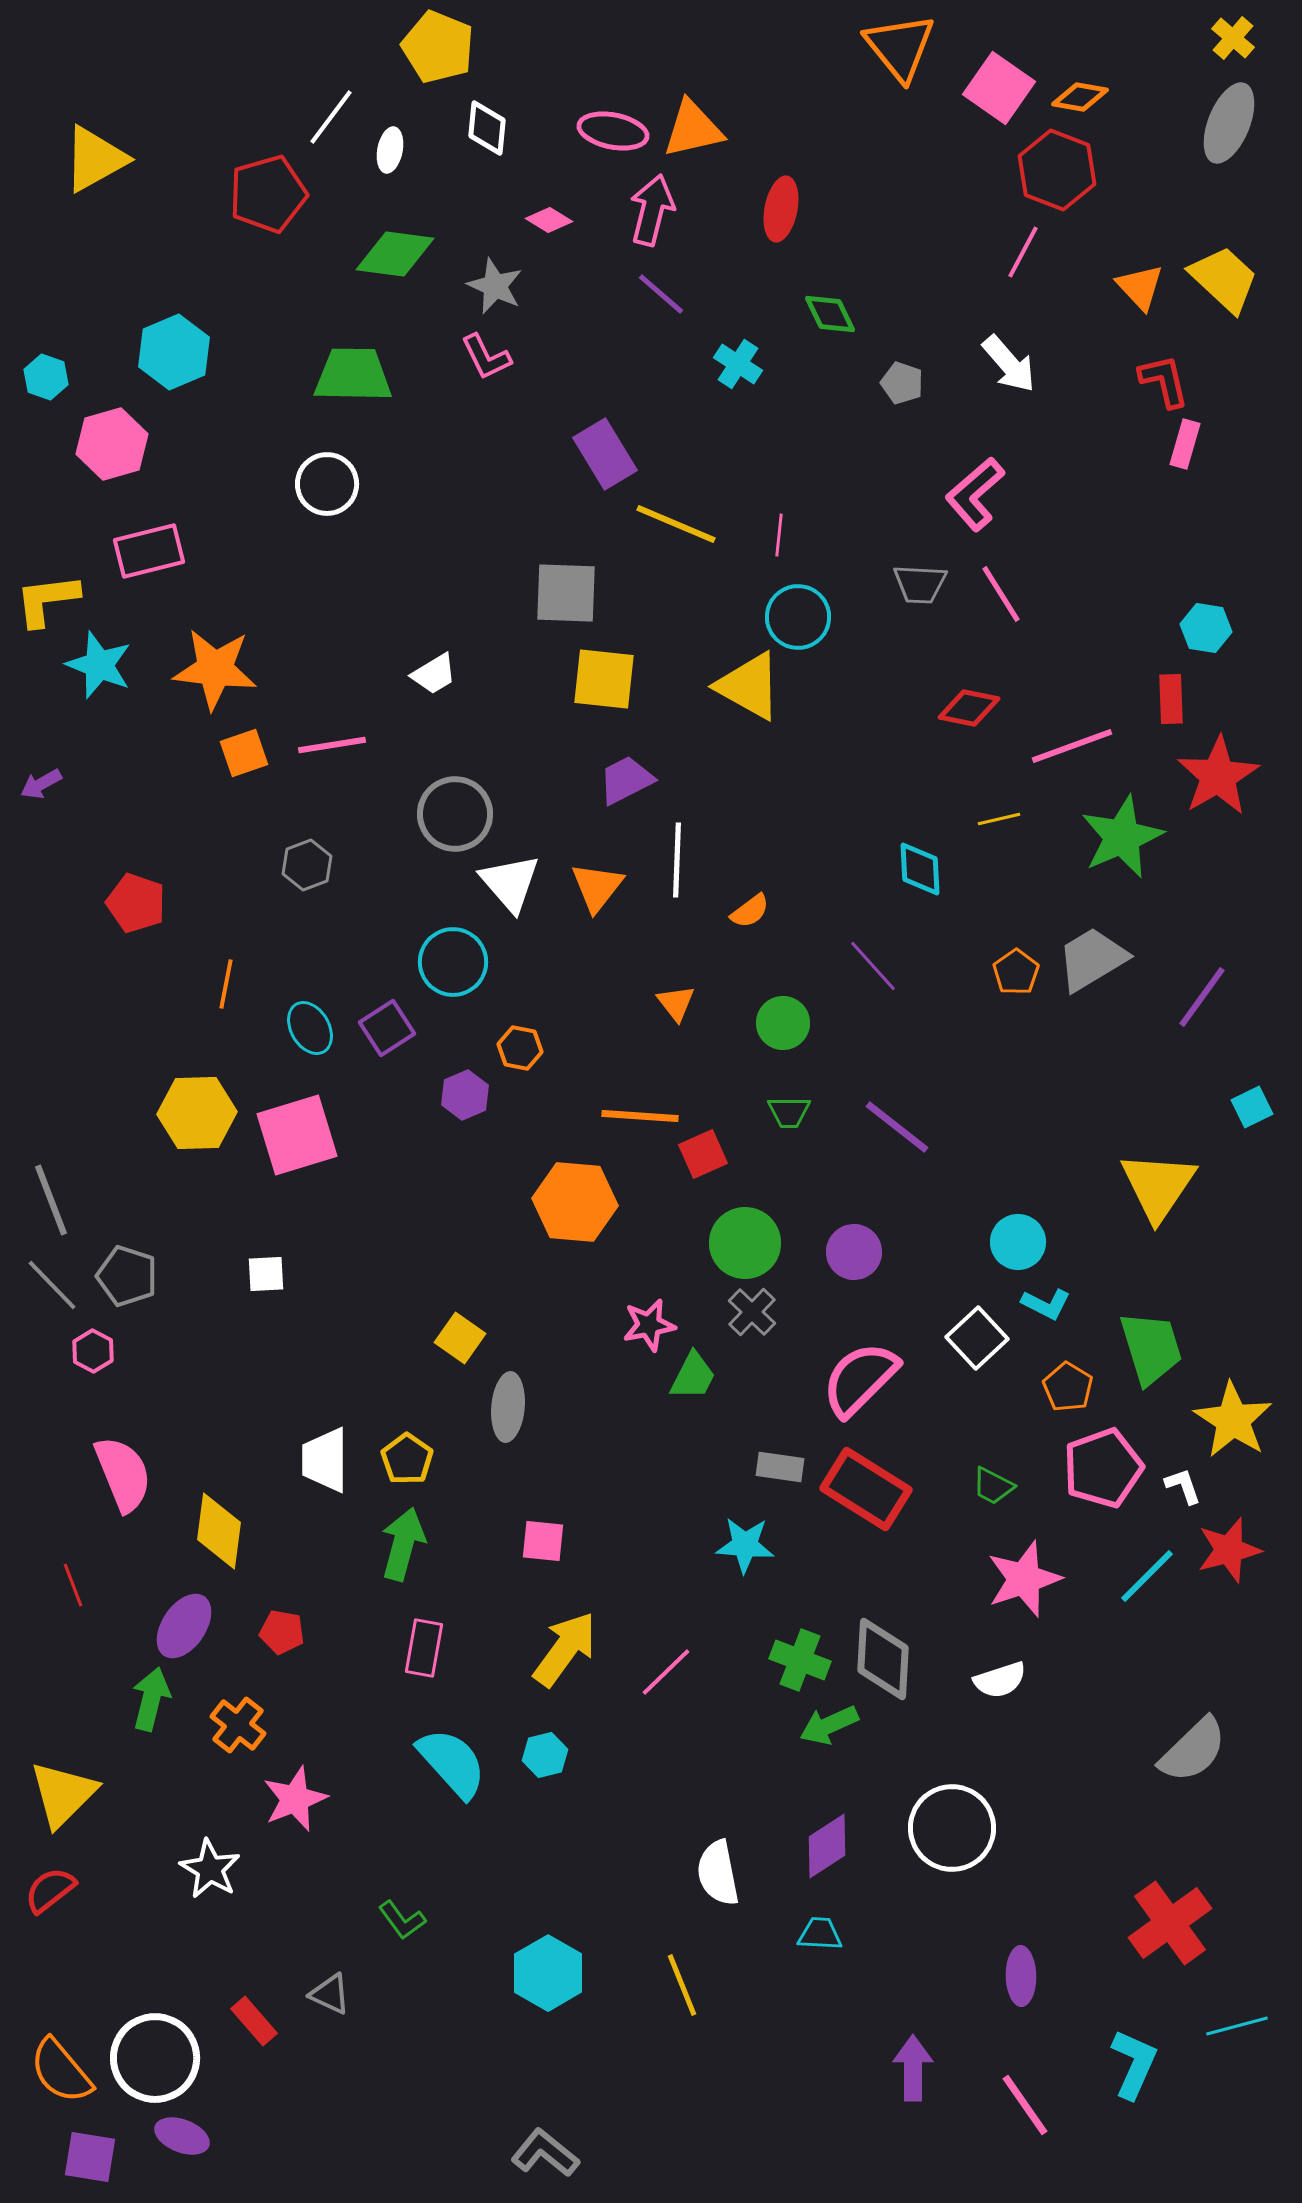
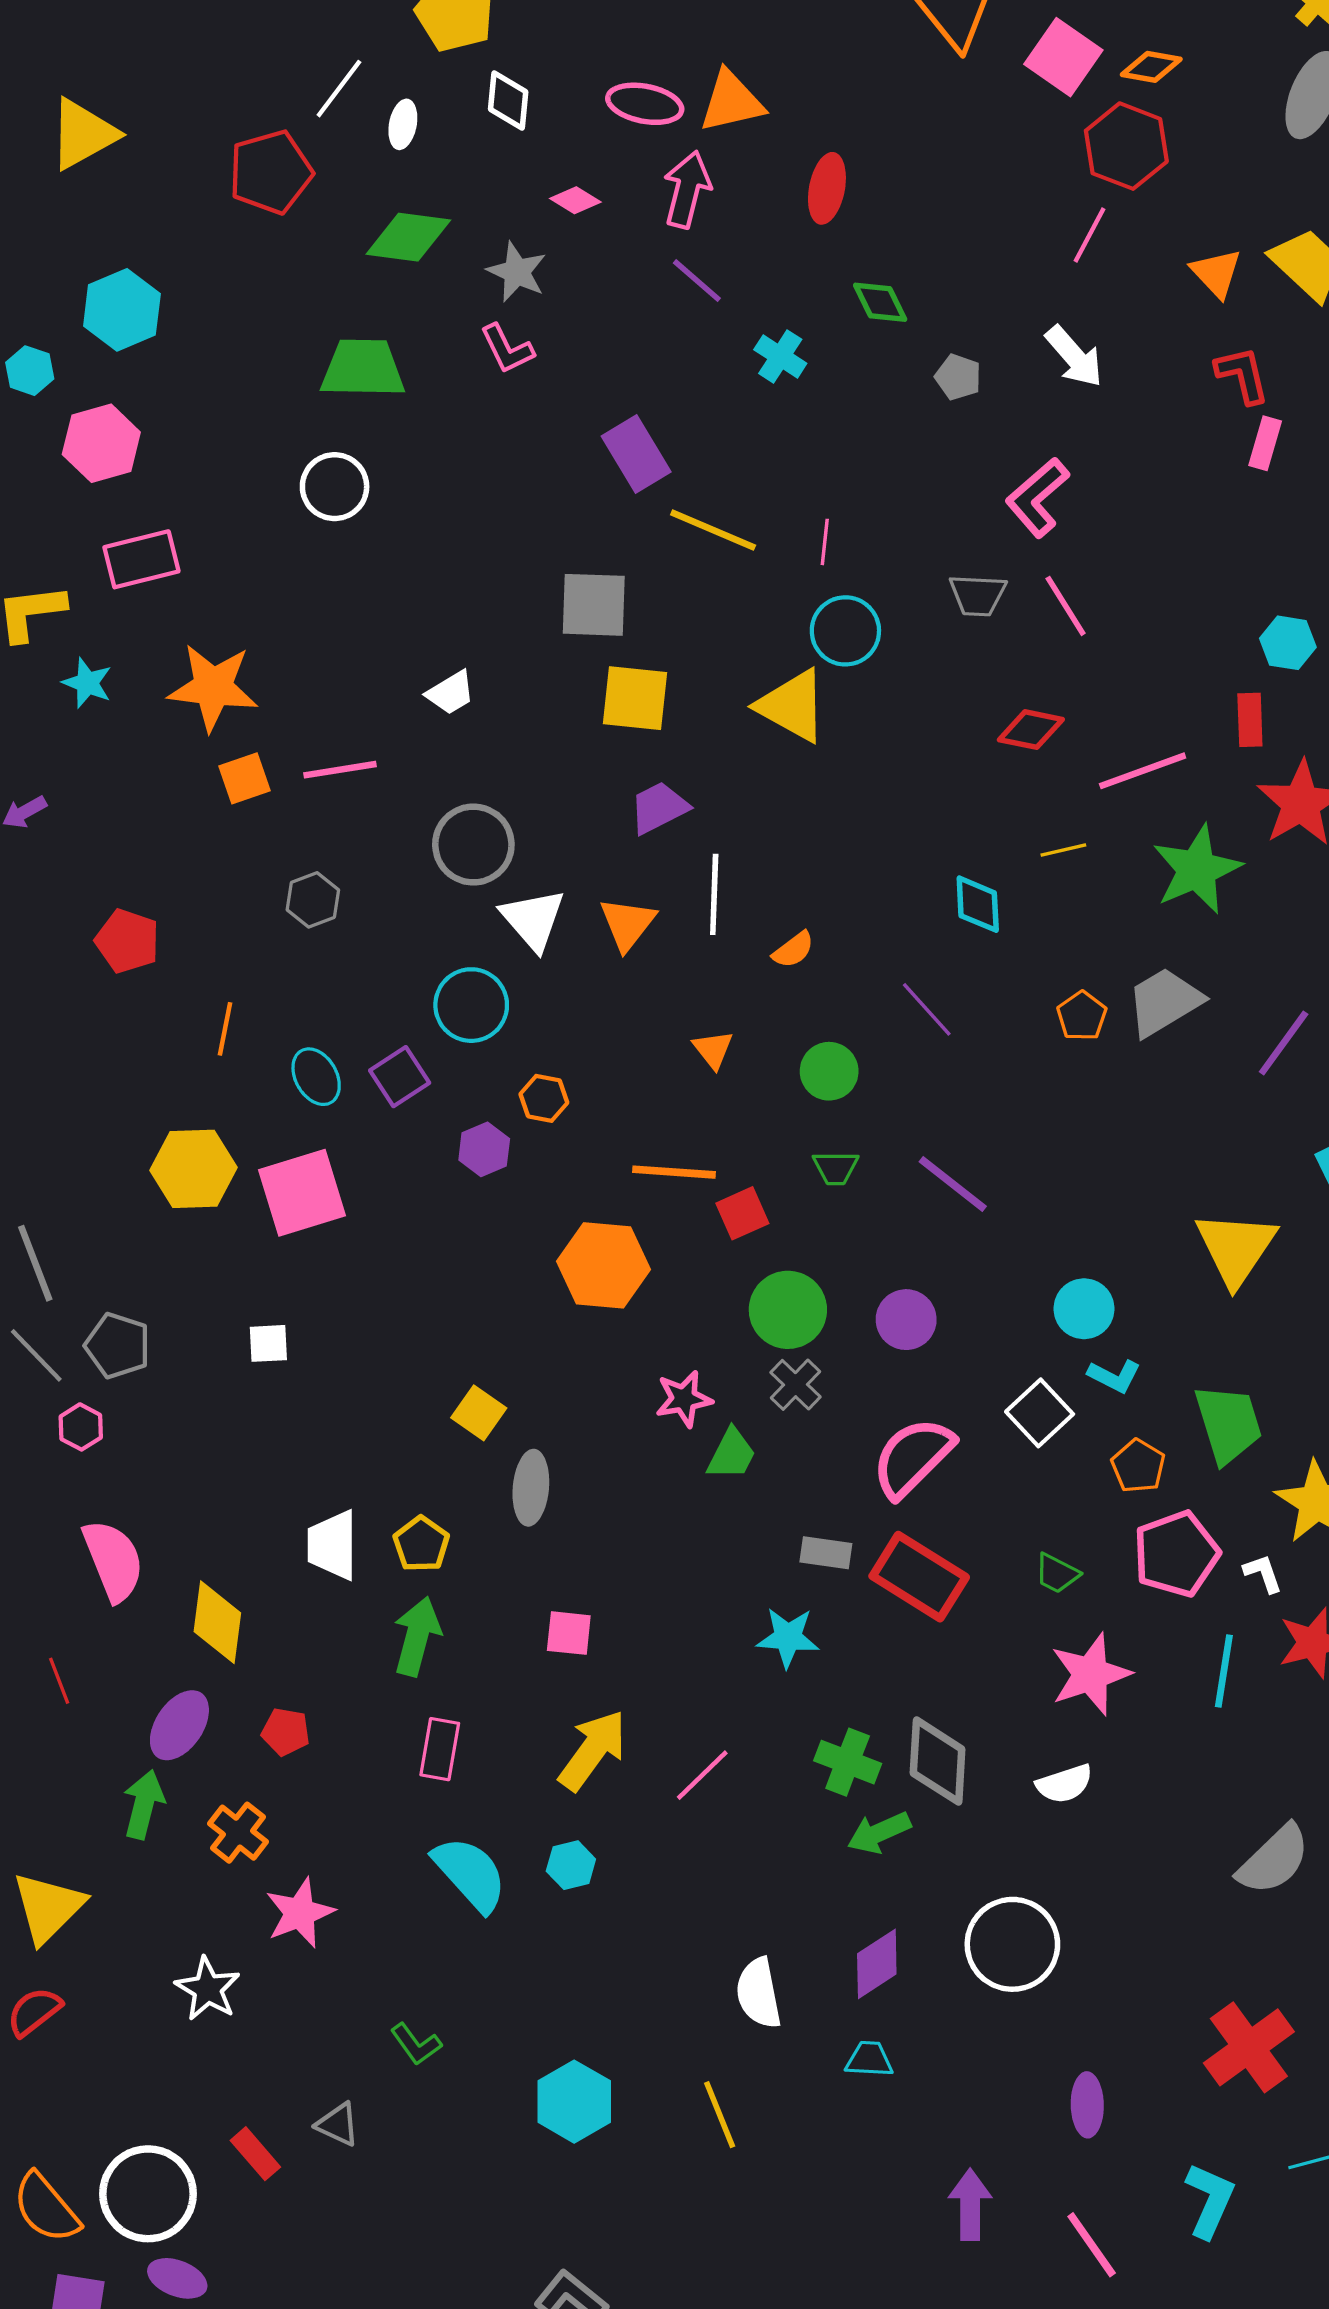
cyan hexagon: (174, 352) -> (122, 310), moved
cyan star: (99, 665) -> (87, 683), size x0.7
cyan line: (1147, 1576) -> (1224, 1671), turned -36

